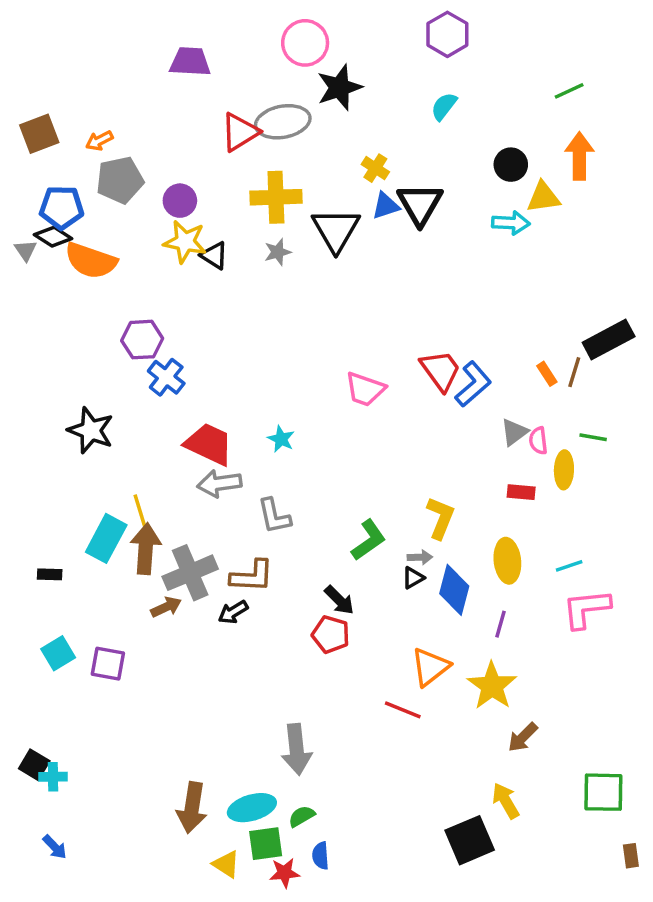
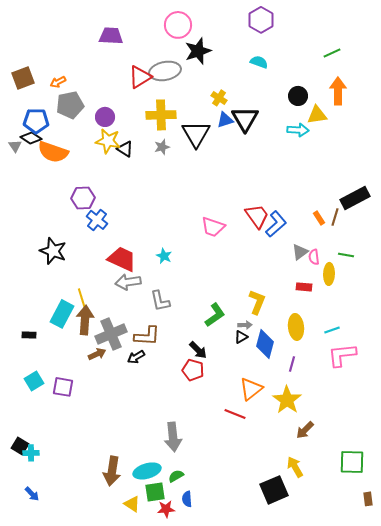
cyan semicircle: (444, 106) -> (259, 62), turned 72

